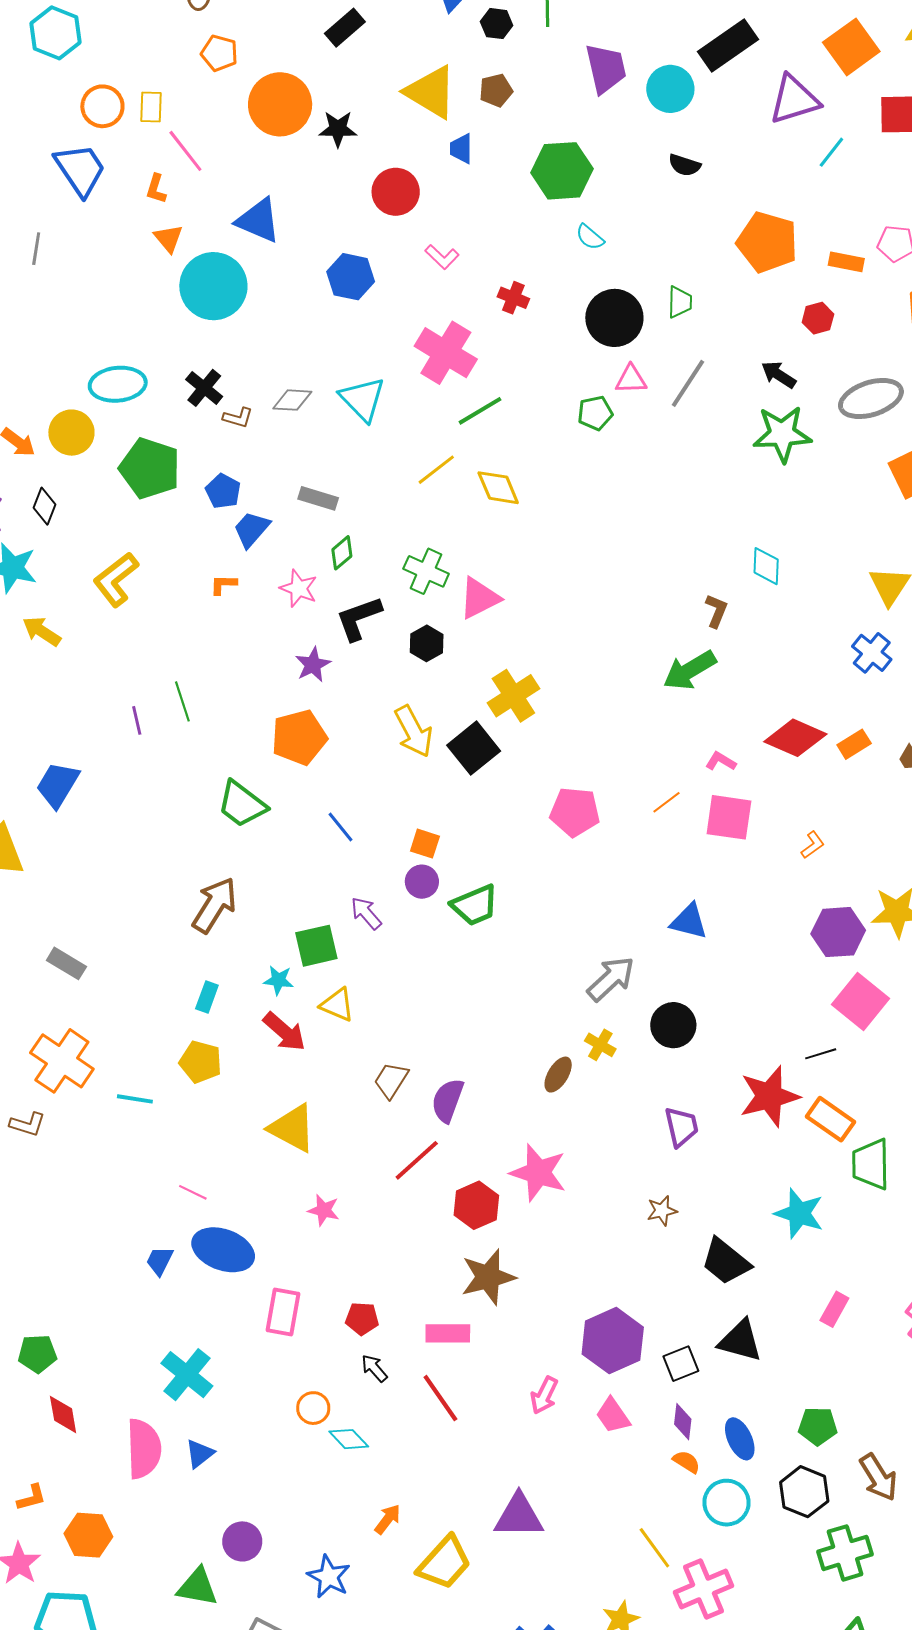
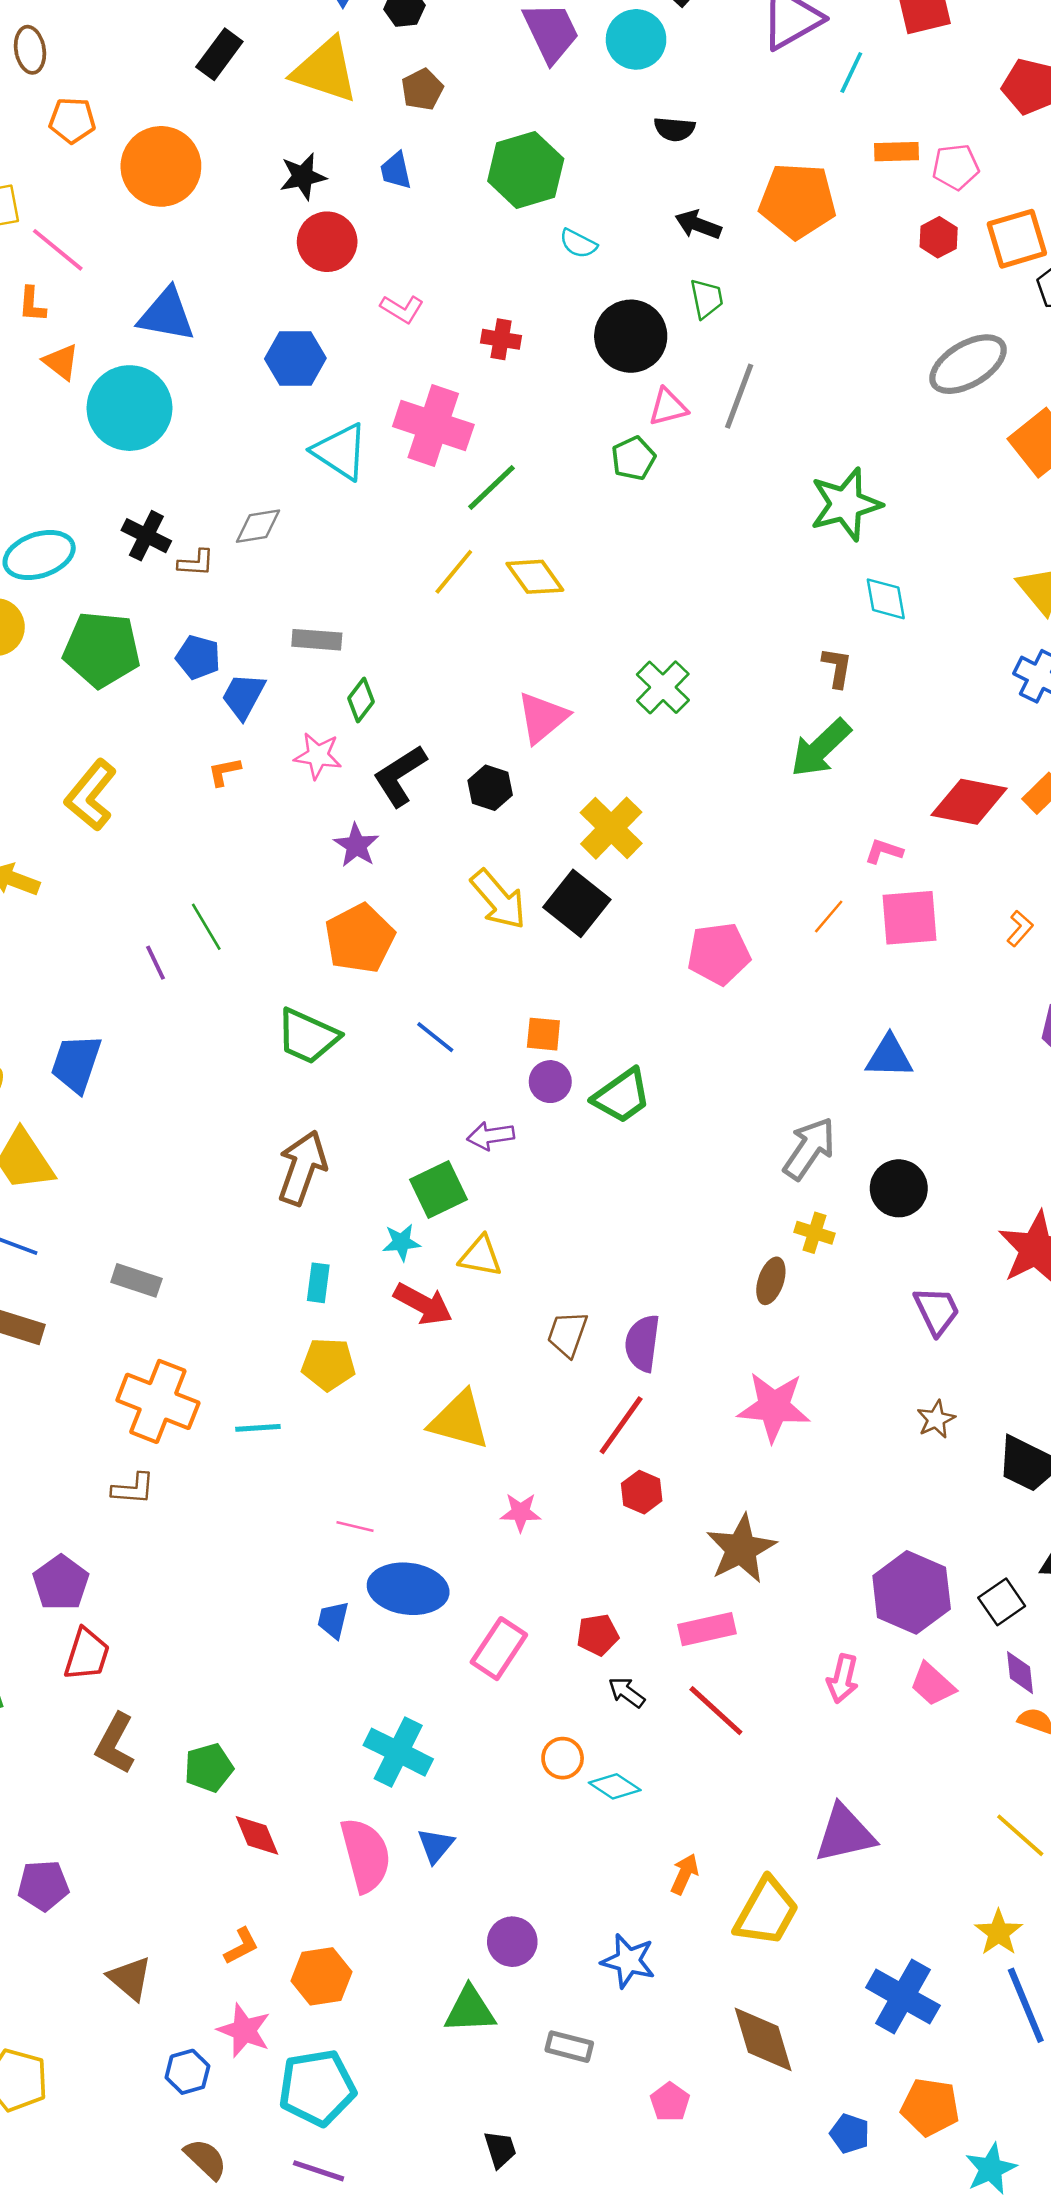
yellow triangle: (431, 92) -> (325, 70), moved
black star: (338, 129) -> (303, 176), moved
orange rectangle: (846, 262) -> (897, 152), moved
red hexagon: (818, 318) -> (939, 237), moved
black arrow: (779, 375) -> (698, 225), moved
cyan triangle: (362, 399) -> (340, 452), moved
green star: (782, 434) -> (846, 504), moved
green cross: (426, 571) -> (663, 687), moved, turned 33
purple arrow: (366, 913) -> (491, 1136), turned -45
red hexagon: (476, 1205) -> (642, 1492), moved, size x0.7
pink rectangle: (283, 1312) -> (499, 1649), turned 36

